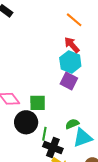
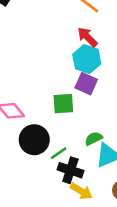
green square: (38, 103) -> (63, 104), moved
green line: (44, 134) -> (59, 153), turned 48

